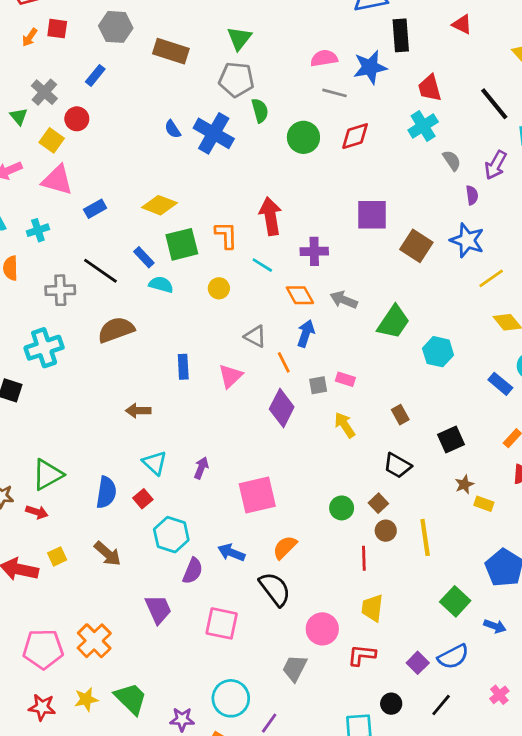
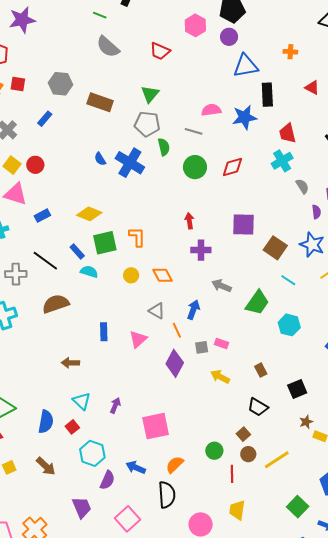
gray line: (335, 93) -> (194, 131), moved
red circle: (77, 119) -> (35, 165), moved
red arrow: (270, 216) -> (189, 221), moved, size x0.6
cyan line: (262, 265) -> (288, 280), moved
orange diamond: (300, 295) -> (162, 275), moved
yellow arrow: (345, 425) -> (220, 377), turned -30
green circle: (342, 508) -> (214, 451), moved
yellow line: (425, 537) -> (277, 460), turned 64
black semicircle: (275, 589) -> (167, 495), turned 32
pink square: (222, 623) -> (128, 519), turned 35

